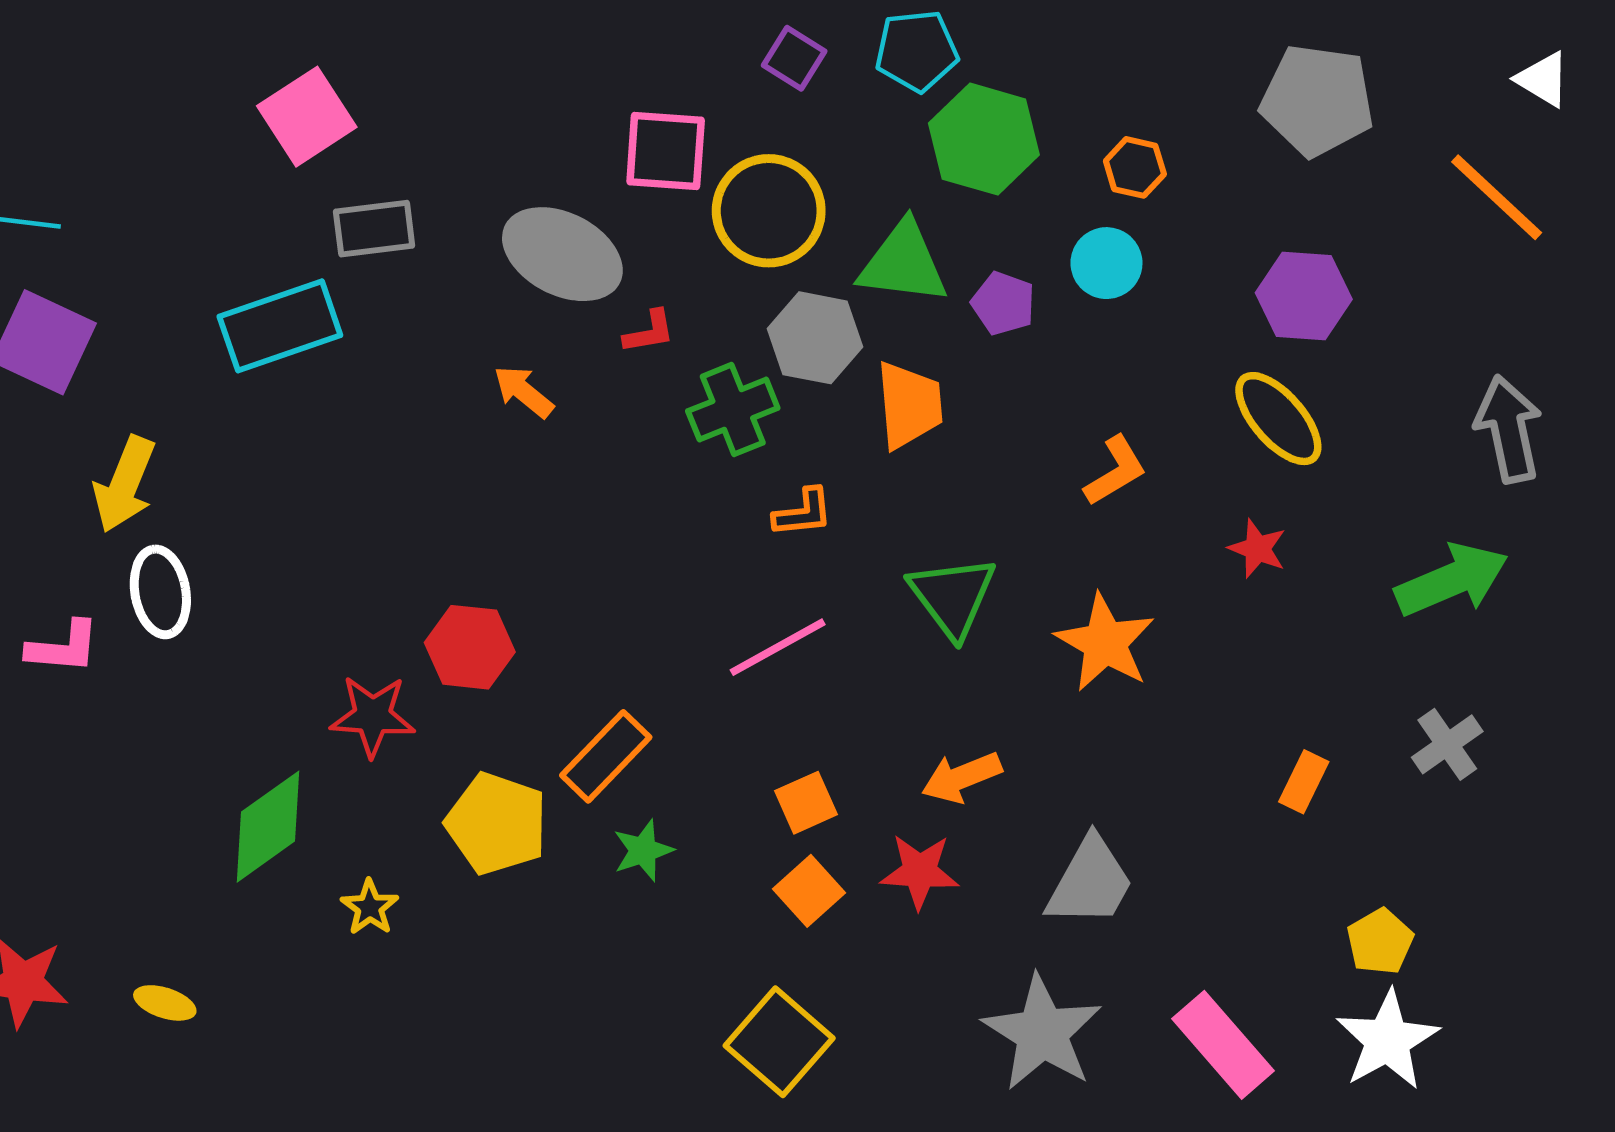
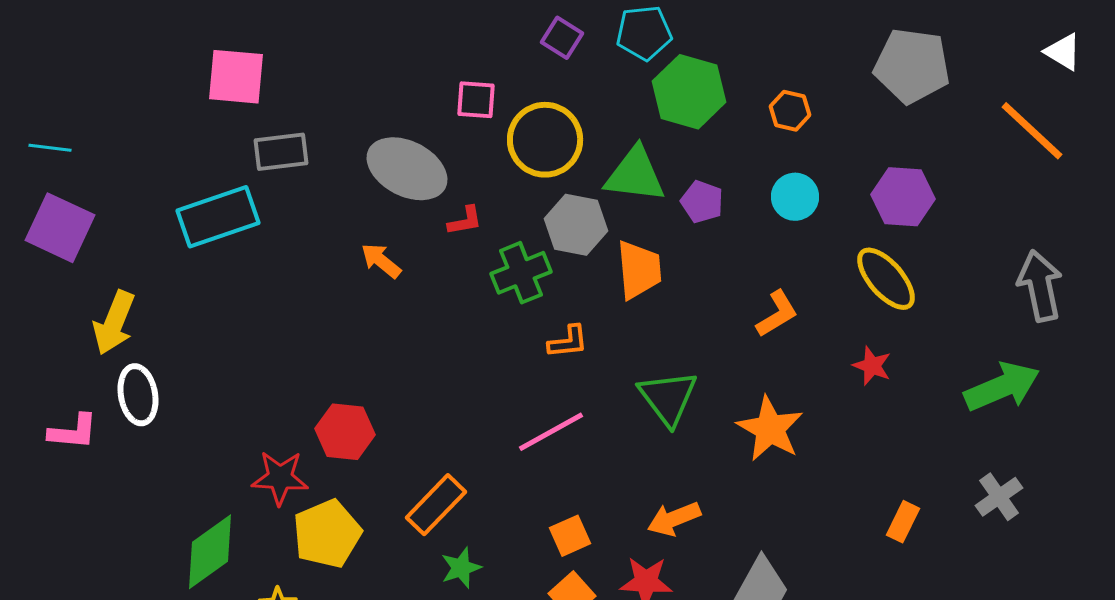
pink square: (307, 117) -> (236, 77), turned 38
pink square: (666, 151) -> (476, 100), size x0.7
cyan circle: (1106, 263) -> (795, 197), moved
yellow pentagon: (497, 824) -> (327, 534), moved, turned 30

